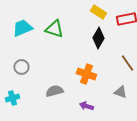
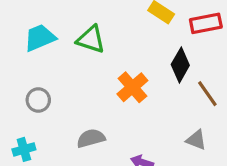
black diamond: (98, 38) -> (180, 65), moved
orange cross: (86, 74) -> (132, 87), moved, turned 30

